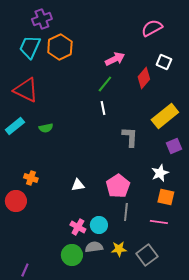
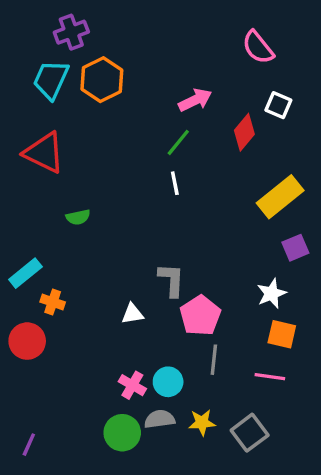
pink semicircle: (152, 28) -> (258, 47), turned -100
cyan rectangle: (15, 126) -> (25, 273), moved
gray L-shape: (130, 137) -> (171, 280), moved
purple line: (25, 270) -> (29, 445), moved

